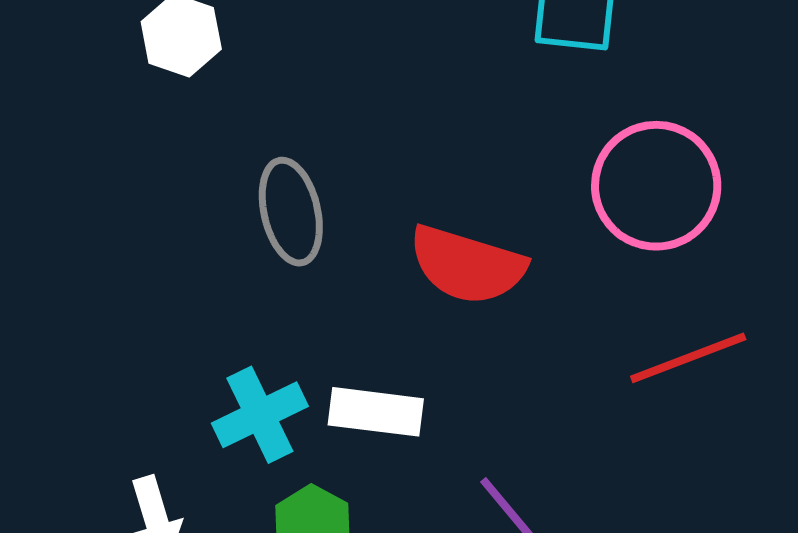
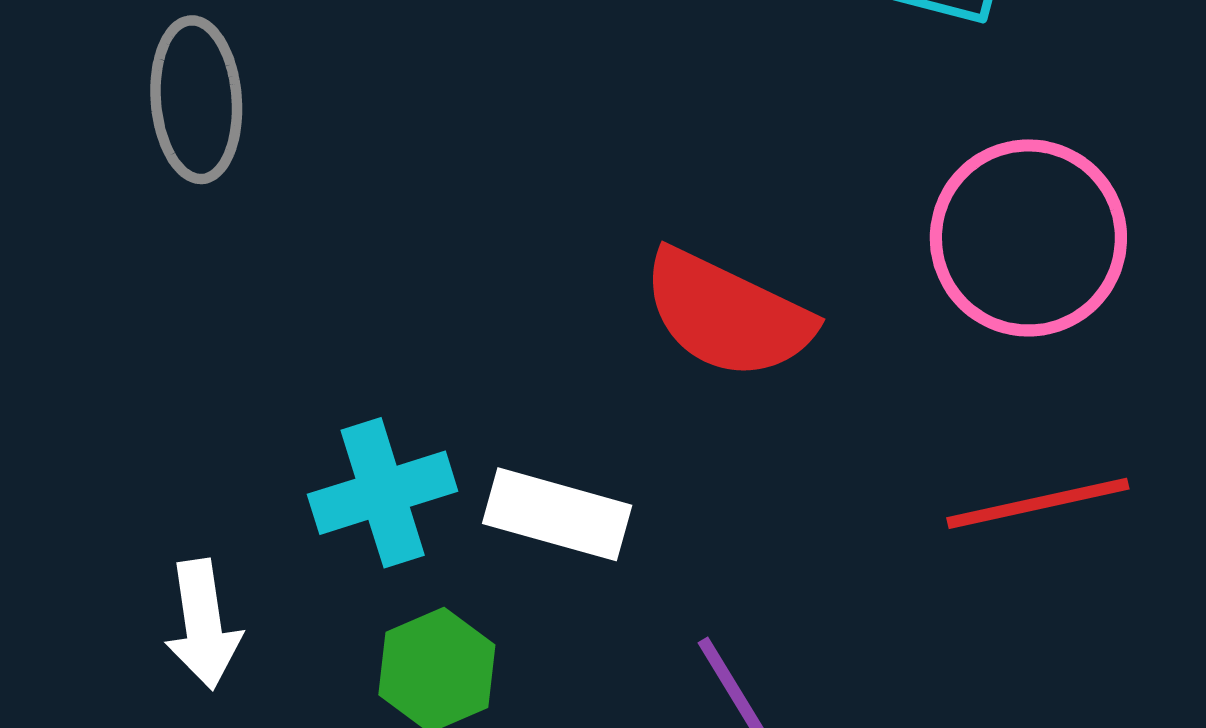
gray ellipse: (291, 212) -> (196, 100), moved

